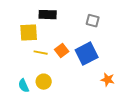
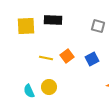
yellow square: (29, 33) -> (26, 26), moved
blue square: (87, 54) -> (92, 59), size x0.6

